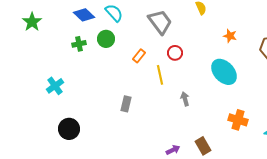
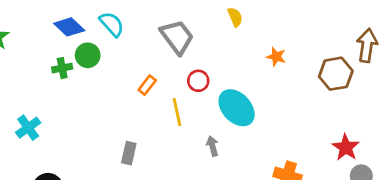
green circle: (106, 39) -> (88, 55), moved
cyan ellipse: (224, 72) -> (237, 108), moved

